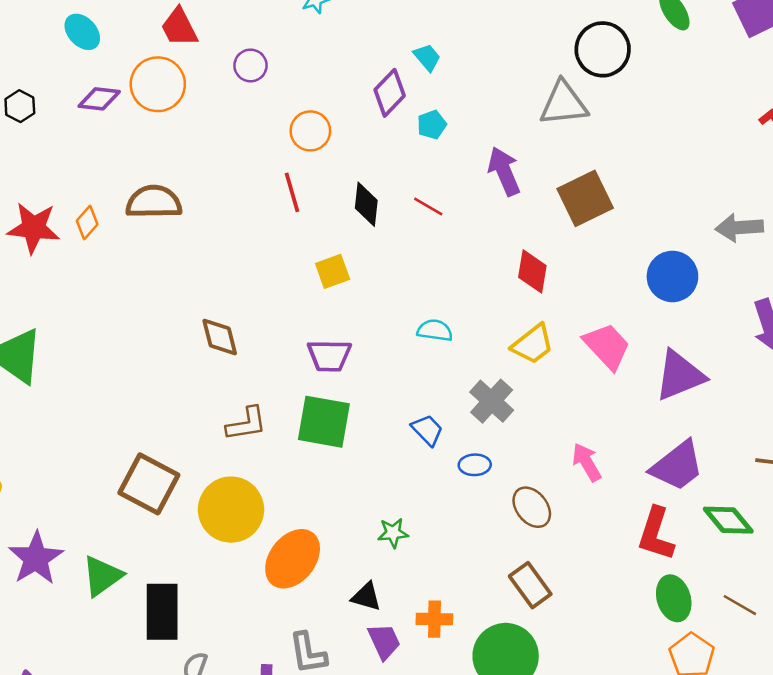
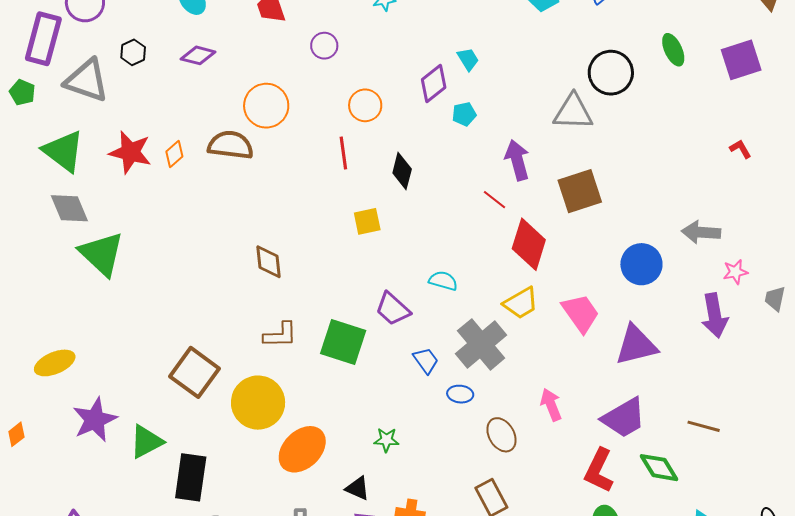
orange circle: (158, 84) -> (266, 106), moved
red line: (428, 207) -> (495, 200), moved
red diamond: (532, 271) -> (529, 244), size x1.4
purple trapezoid: (329, 356) -> (393, 309), moved, turned 33
gray cross: (492, 401) -> (481, 344), size x1.4

